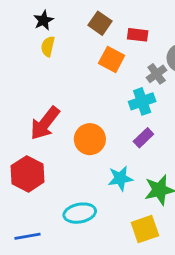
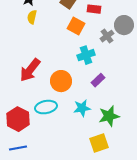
cyan cross: (142, 101) -> (86, 55), moved
red hexagon: (28, 174) -> (18, 119), moved
cyan ellipse: (80, 213) -> (46, 107), moved

